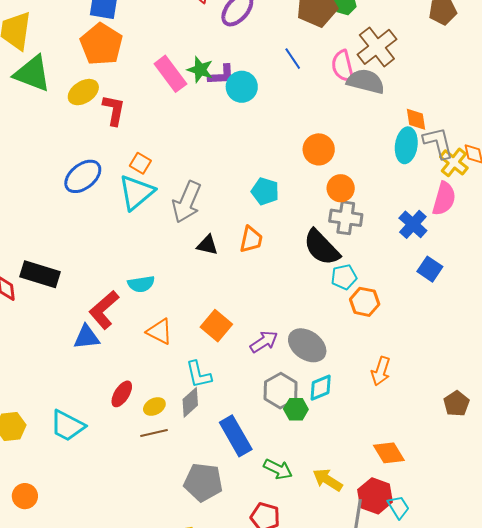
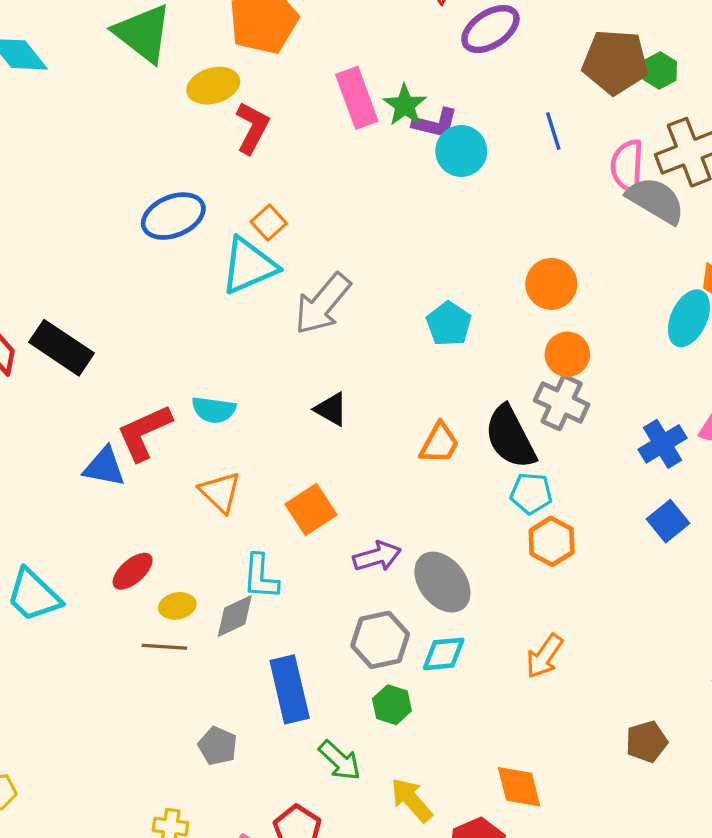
orange trapezoid: (251, 239) -> (439, 443), moved
black triangle: (207, 245) -> (331, 409), moved
green hexagon: (296, 409) -> (392, 705), moved
gray pentagon: (203, 482) -> (218, 746), size x0.6

